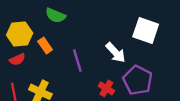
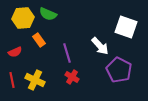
yellow hexagon: (20, 34) -> (23, 18), moved
red cross: (106, 88) -> (72, 77), moved

